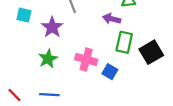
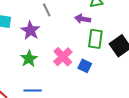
pink cross: (86, 59) -> (63, 57), turned 36

